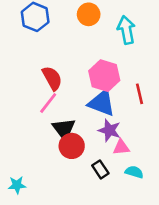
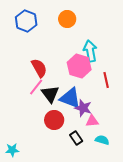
cyan arrow: (126, 30) -> (90, 51), moved
blue triangle: (102, 103) -> (70, 98), moved
black triangle: (64, 129) -> (50, 94), moved

